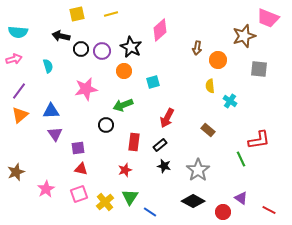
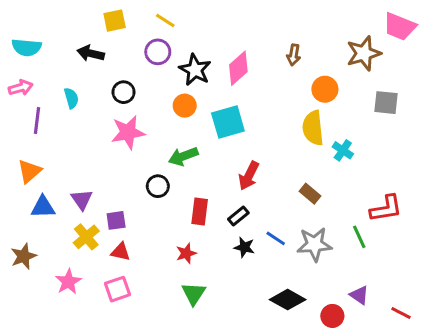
yellow line: (111, 14) -> (165, 21), turned 48
pink diamond: (160, 30) -> (238, 68), moved
brown arrow: (197, 48) -> (294, 55), moved
black circle: (81, 49) -> (124, 92), moved
purple circle: (102, 51) -> (158, 52), moved
cyan square: (153, 82) -> (228, 122), size x1.6
yellow semicircle: (210, 86) -> (313, 128), size x1.6
purple line: (19, 91) -> (37, 121), moved, turned -30
blue triangle: (51, 111) -> (43, 207), moved
gray star: (198, 170) -> (314, 244), moved, turned 30
yellow cross: (105, 202) -> (86, 237), moved
blue line: (150, 212) -> (276, 238), moved

